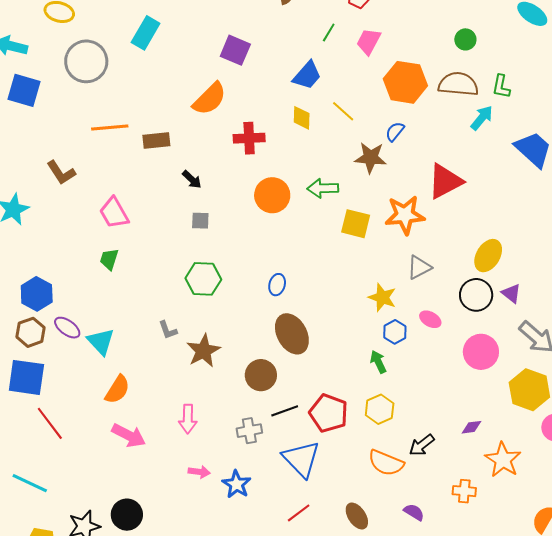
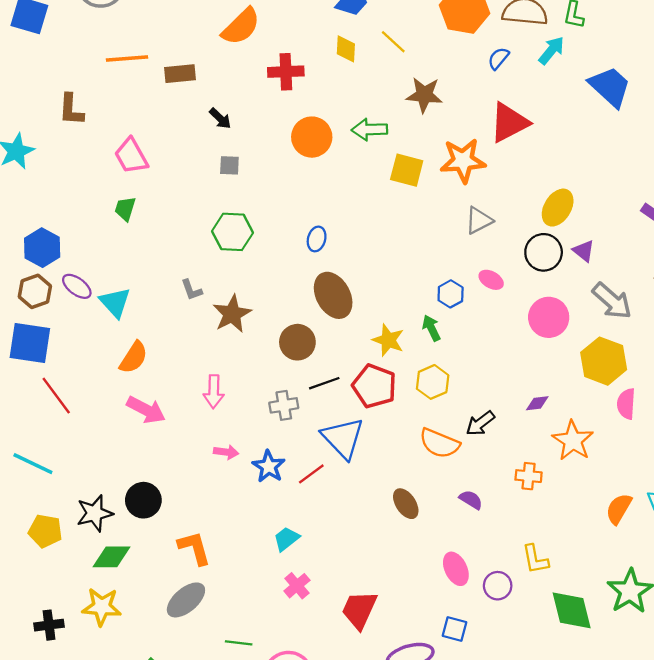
blue semicircle: (395, 132) -> (498, 58), moved
brown L-shape: (61, 173) -> (71, 110), turned 36
yellow star: (382, 297) -> (388, 340), moved
red line: (299, 513) -> (311, 474), moved

